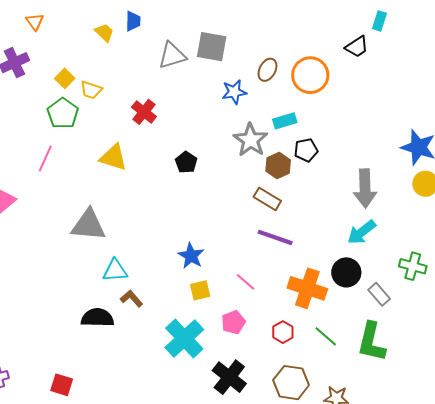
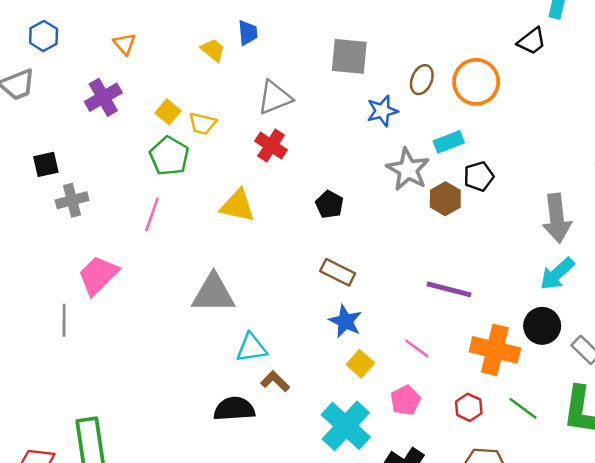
gray triangle: (172, 55) -> (275, 98), moved
brown rectangle: (267, 199) -> (338, 272), moved
yellow square: (200, 290) -> (360, 364), turned -30

